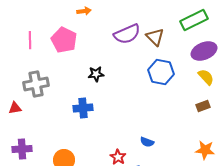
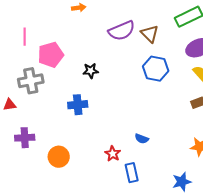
pink pentagon: (64, 40) -> (51, 55), moved, turned 30
purple cross: (22, 149) -> (25, 138), moved

